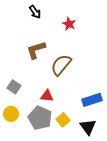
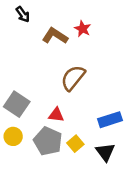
black arrow: (35, 12) -> (23, 14), moved
brown L-shape: (36, 50) -> (55, 36), moved, turned 50
gray square: (14, 87) -> (17, 104), size x1.5

